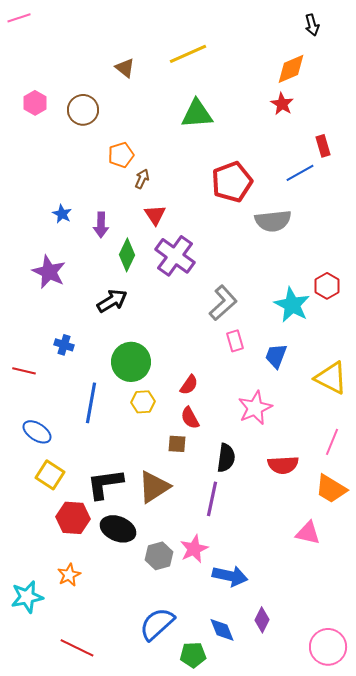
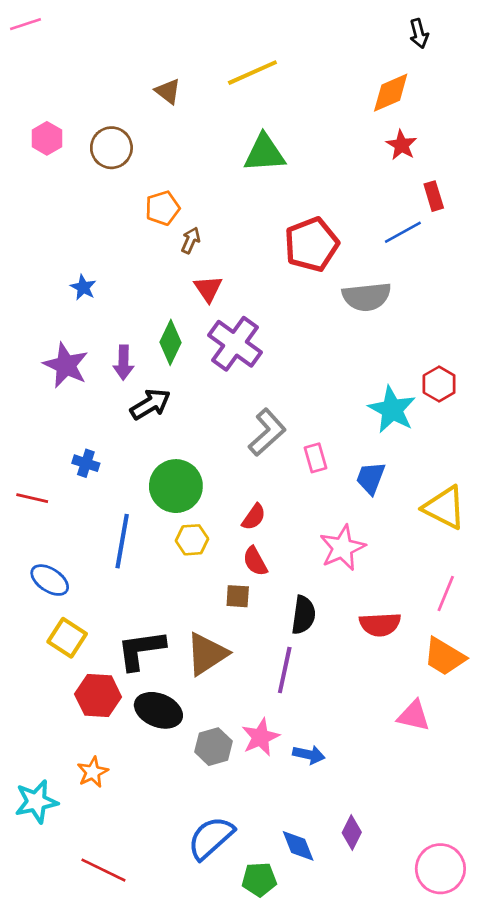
red star: (282, 104) -> (401, 145), moved
purple arrow: (101, 225) -> (124, 363), moved
gray L-shape: (223, 303) -> (267, 432), moved
blue arrow: (230, 576) -> (309, 755), moved, size x0.7

